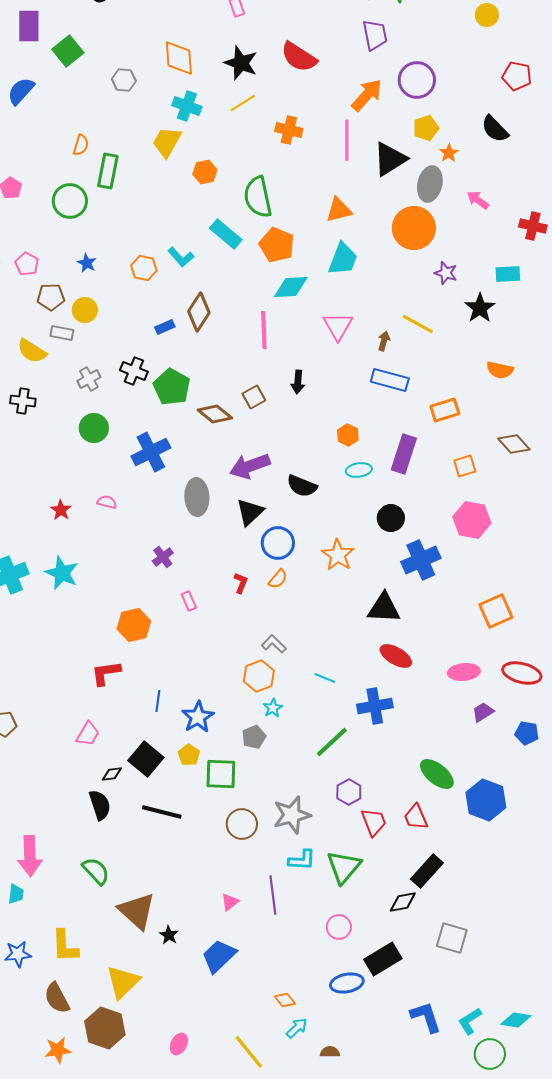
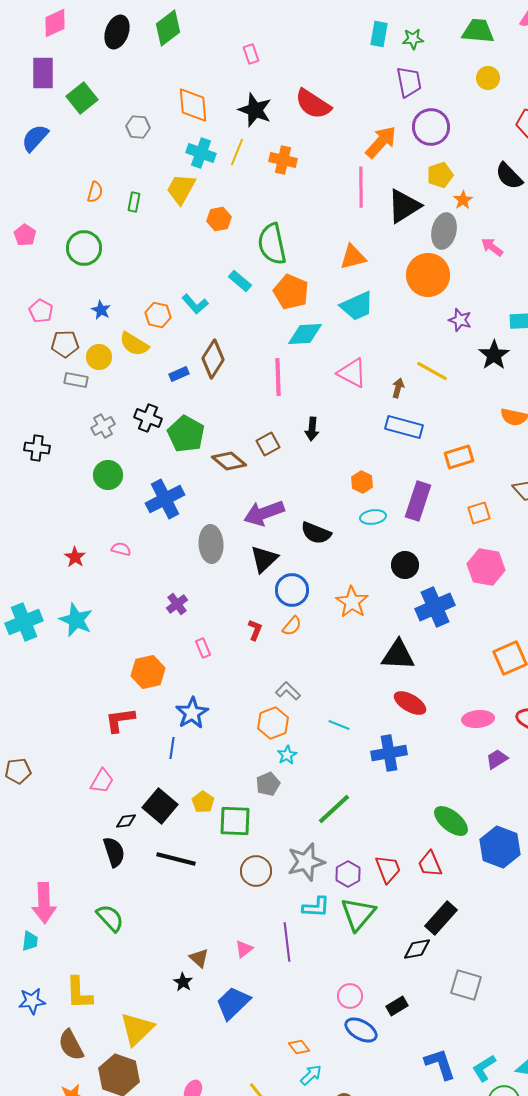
yellow circle: (487, 15) -> (488, 78), moved
purple trapezoid: (375, 35) -> (409, 82), moved
yellow line: (243, 103) -> (237, 152), moved, turned -36
orange cross: (289, 130) -> (283, 160), moved
green rectangle: (108, 171) -> (134, 202), moved, size x0.6
cyan rectangle: (226, 234) -> (240, 281), size x0.7
cyan trapezoid: (343, 259) -> (357, 306), turned 45
pink triangle: (338, 326) -> (352, 373), turned -32
yellow semicircle: (32, 351) -> (134, 344), moved
blue star: (198, 717) -> (192, 713), moved
green line: (332, 742) -> (334, 809), moved
purple hexagon: (349, 792) -> (348, 874), moved
brown triangle: (137, 911) -> (199, 958), moved, size x0.5
pink circle: (339, 927) -> (350, 996), moved
black rectangle: (383, 959) -> (397, 1006), size x0.6
blue ellipse: (347, 983) -> (361, 1030), turned 40

